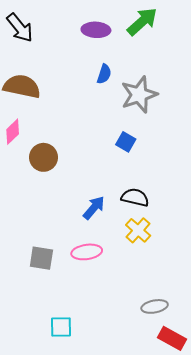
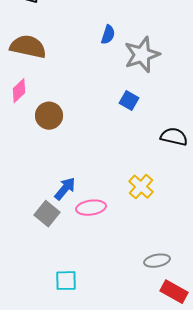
black semicircle: (135, 197) -> (174, 137), moved
blue arrow: (94, 208) -> (65, 189), moved
gray square: (41, 258) -> (47, 214), turned 30

